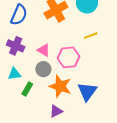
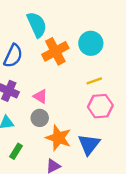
pink hexagon: (69, 57) -> (100, 106), moved
green rectangle: (27, 89) -> (16, 151), moved

